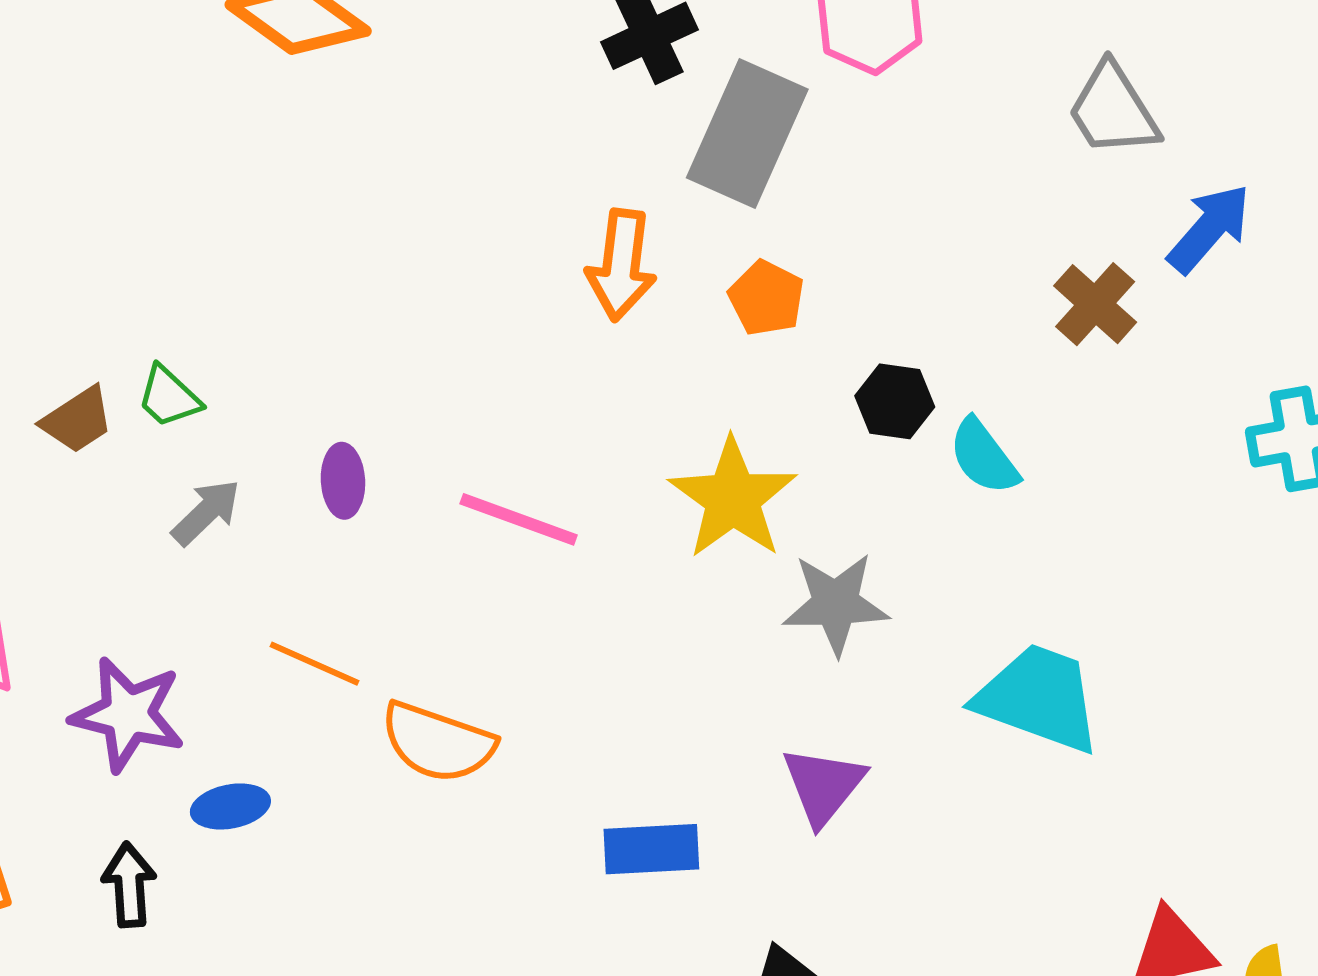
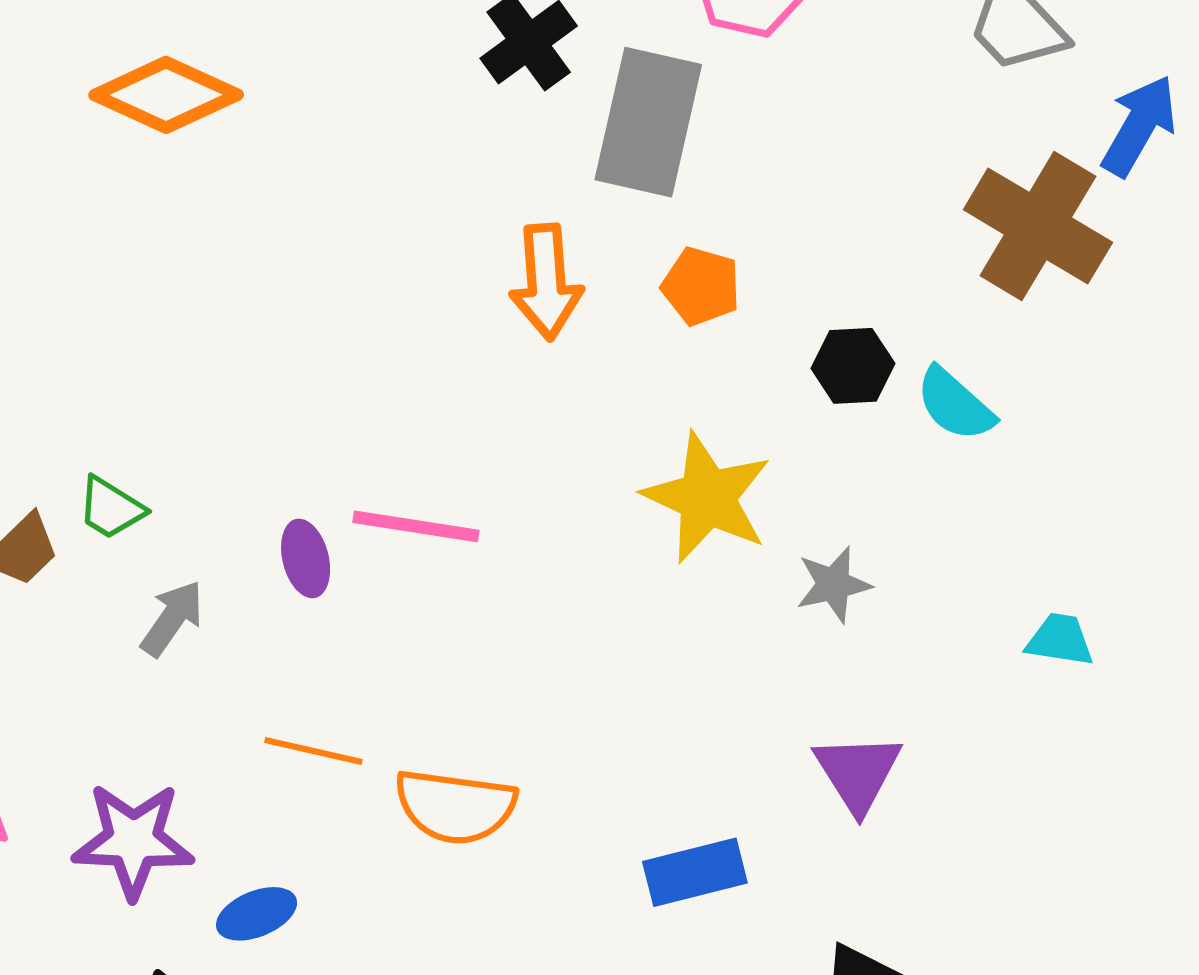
brown cross: (1095, 304) -> (1038, 226), size x1.6
pink line: (519, 519) -> (416, 526), moved
gray star: (836, 604) -> (834, 584), size x0.7
cyan trapezoid: (1039, 698) -> (1060, 640), size x0.5

